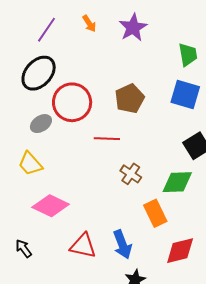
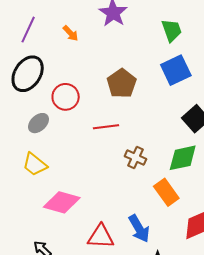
orange arrow: (89, 24) -> (71, 33), moved
blue square: (185, 95) -> (176, 70), turned -32
red circle: (72, 102) -> (66, 97), size x0.7

